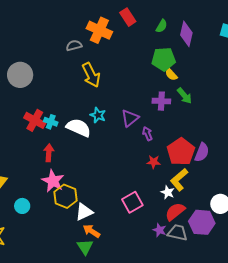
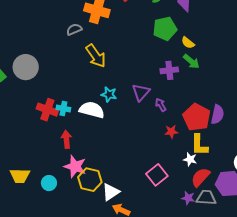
yellow semicircle: (171, 74) -> (188, 43), moved
yellow L-shape: (179, 180) -> (199, 145), turned -40
cyan circle: (22, 206) -> (49, 183), moved

